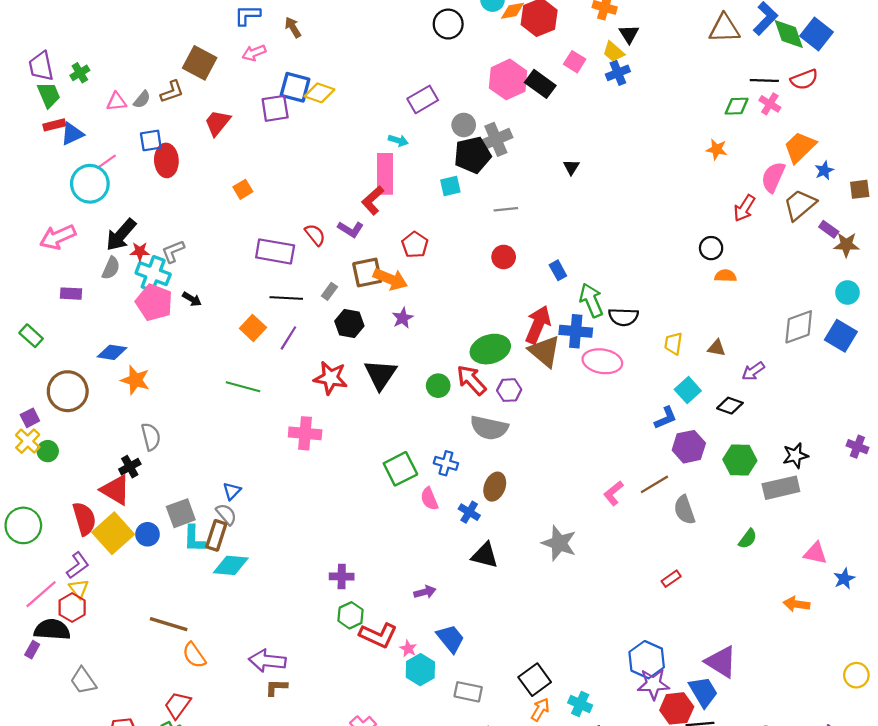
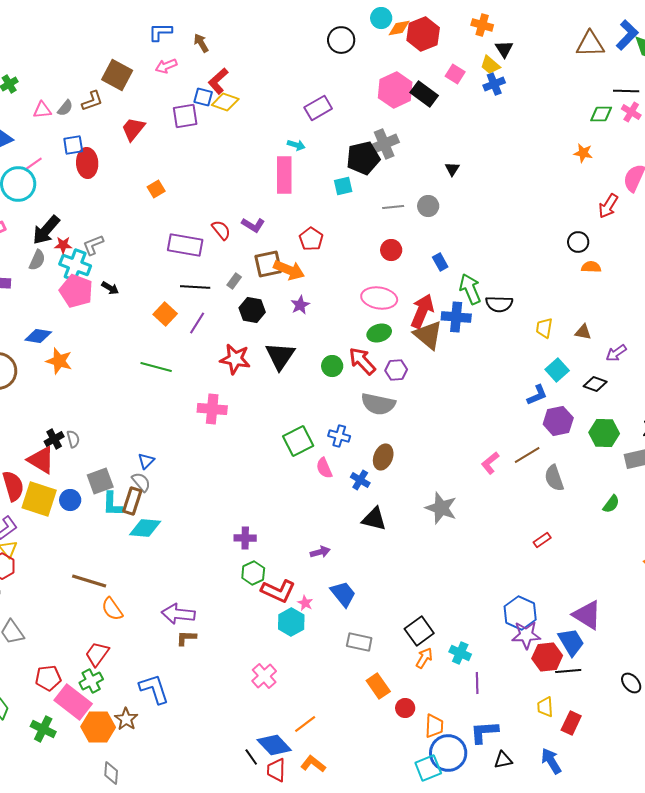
blue square: (295, 87) -> (203, 97), size x0.7
gray circle: (464, 125) -> (428, 206), moved
red L-shape: (373, 200) -> (218, 81), moved
green ellipse: (490, 349) -> (379, 333), size x0.7
pink ellipse: (602, 361) -> (379, 298), moved
gray semicircle: (151, 437) -> (73, 439), moved, size x0.7
yellow square: (113, 533) -> (39, 499), turned -30
cyan hexagon: (420, 670) -> (291, 622), moved

